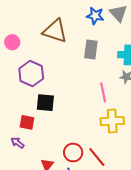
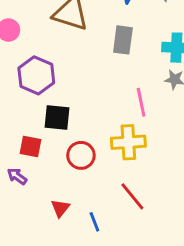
yellow cross: (112, 121) -> (128, 142), moved
red circle: (73, 152) -> (81, 155), moved

